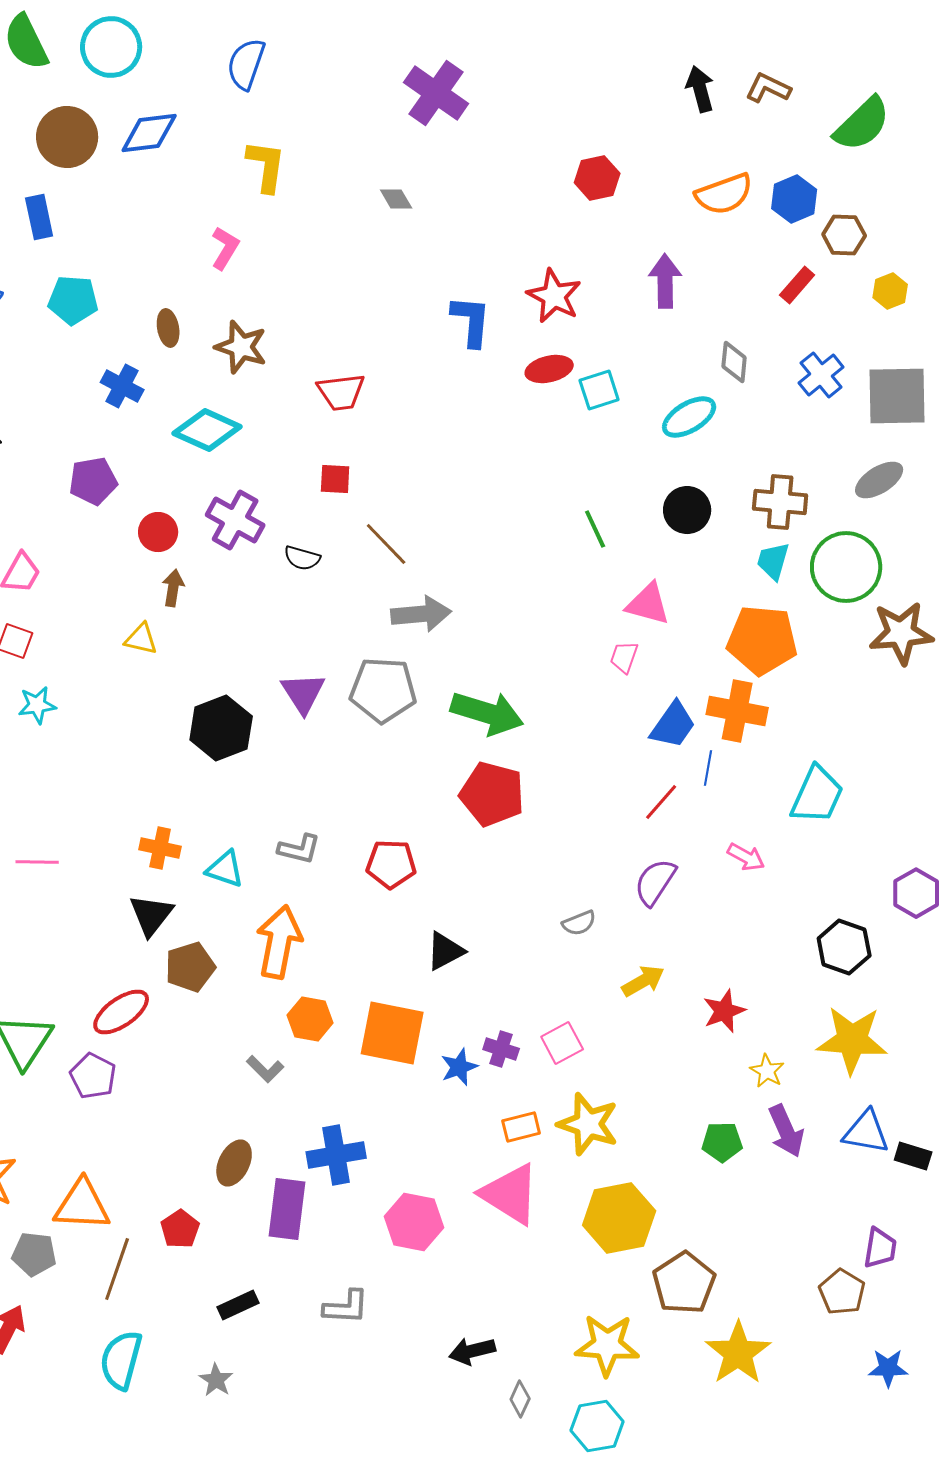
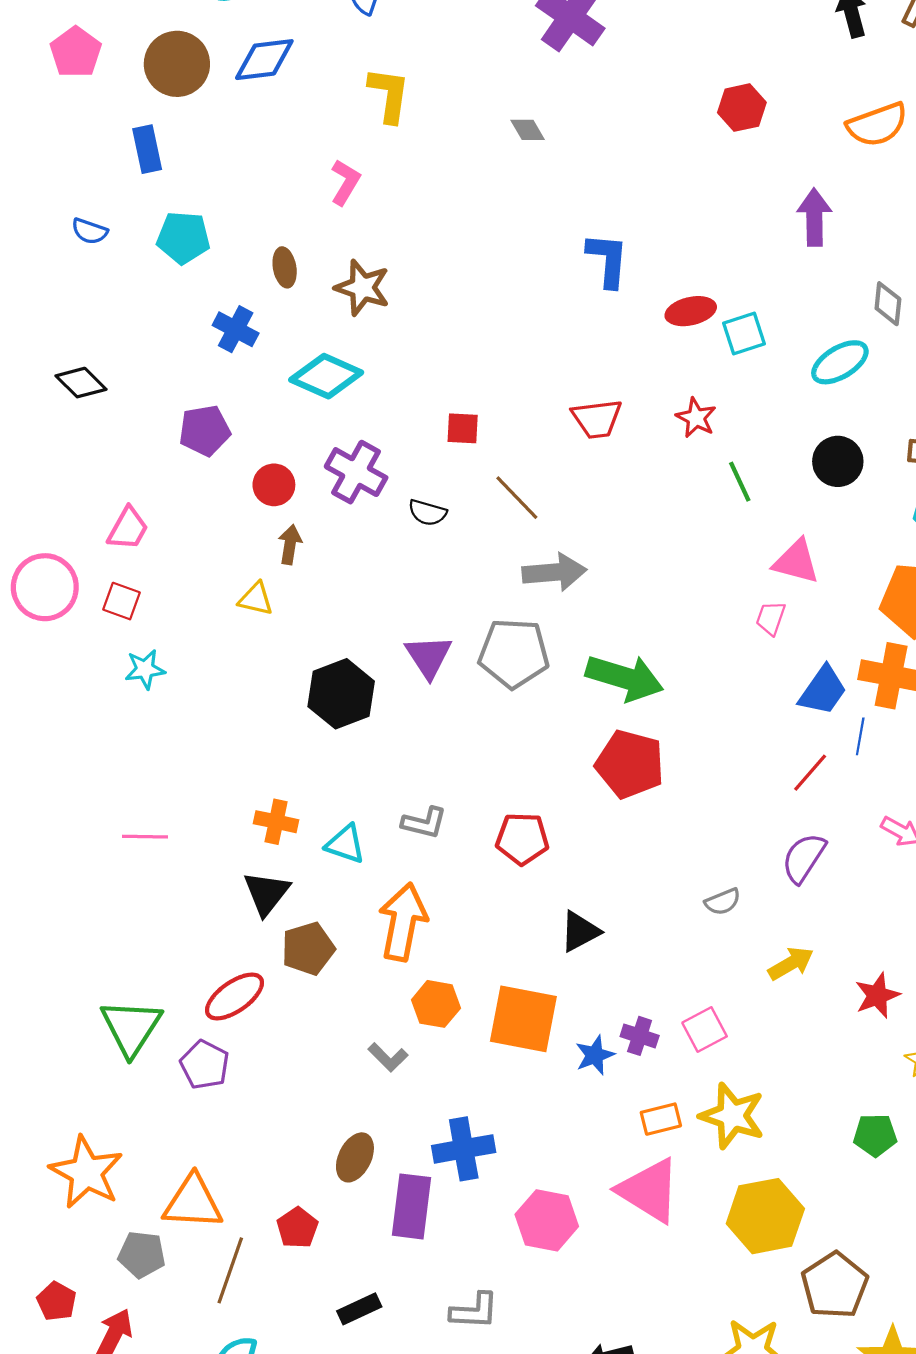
red star: (554, 296) -> (696, 418), moved, size x0.7
red trapezoid: (341, 392) -> (597, 419), moved

